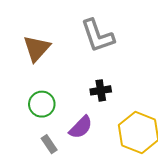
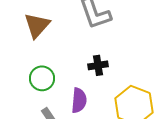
purple semicircle: (81, 127) -> (79, 100), turned -40

